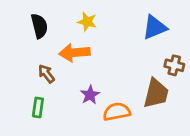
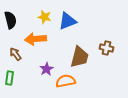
blue triangle: (155, 27) -> (67, 21), moved
brown trapezoid: (156, 93) -> (79, 57), moved

